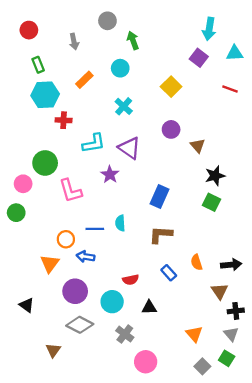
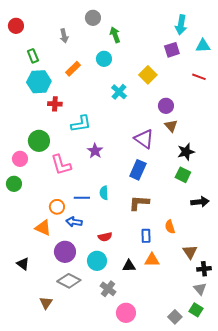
red circle: (29, 30) -> (16, 26), moved
purple square: (199, 58) -> (172, 50), turned 35
cyan cross: (124, 106) -> (119, 92), moved
purple circle: (171, 129) -> (166, 106), moved
purple triangle: (129, 148) -> (144, 139), moved
orange triangle: (50, 264) -> (43, 228), turned -42
black arrow: (231, 265) -> (200, 202), moved
blue rectangle: (169, 273) -> (146, 236), turned 40
red semicircle: (131, 280) -> (105, 237), moved
orange triangle: (194, 334) -> (152, 260), moved, turned -49

